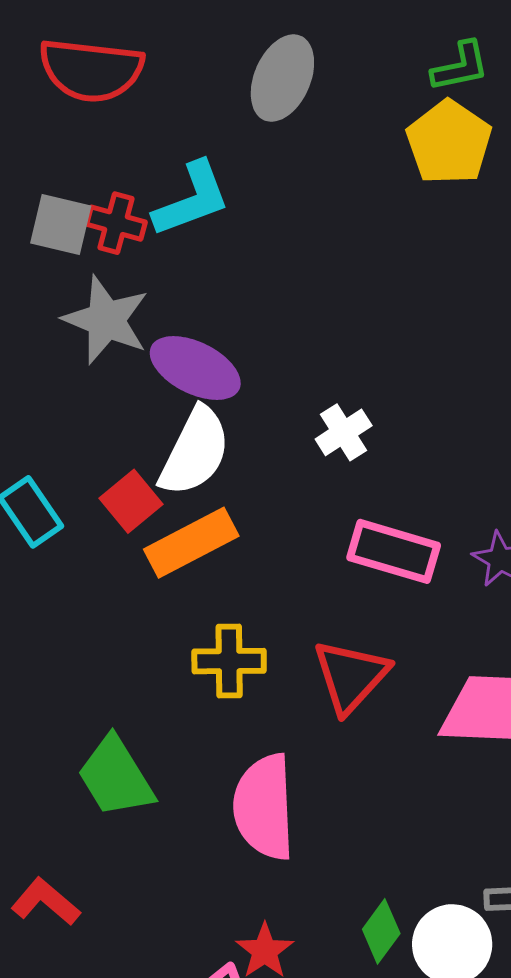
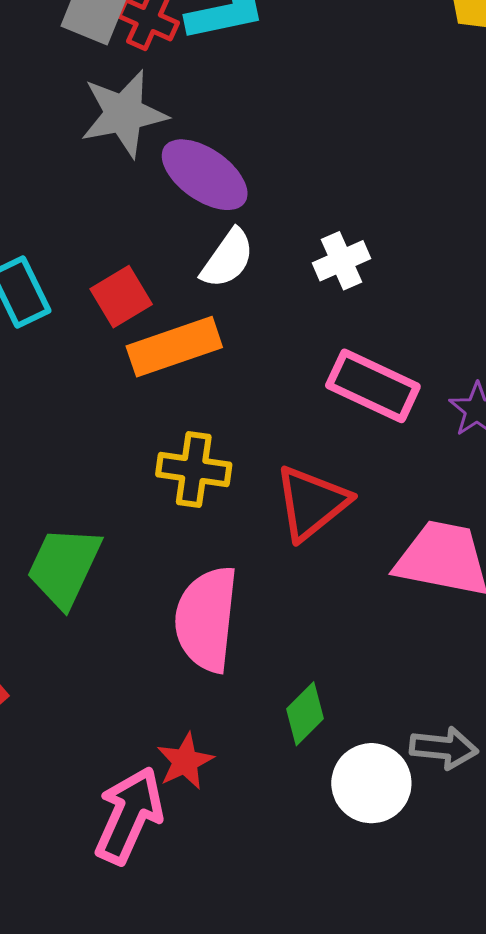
gray star: (106, 320) -> (124, 114), turned 30
white semicircle: (195, 452) -> (228, 259), moved, size x0.7
green trapezoid: (116, 777) -> (64, 567), turned 48
green diamond: (381, 931) -> (305, 714), moved

